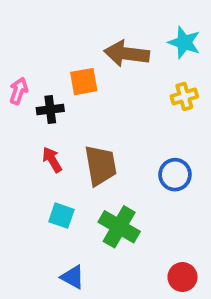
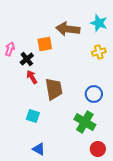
black cross: (50, 109) -> (27, 59), turned -32
red arrow: (52, 160) -> (32, 77), moved
green cross: (119, 227) -> (85, 122), moved

